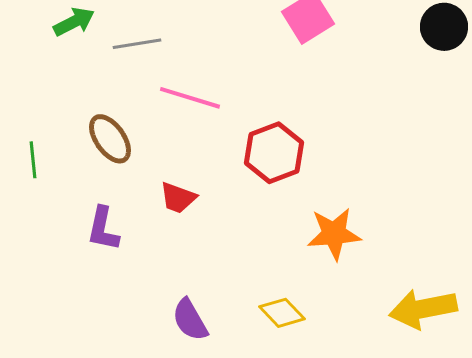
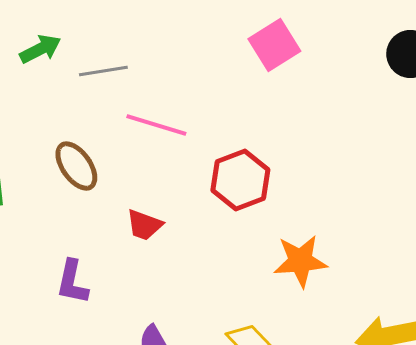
purple L-shape: (103, 229) -> (72, 282), moved

